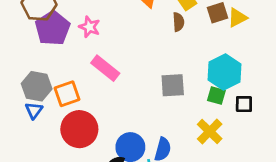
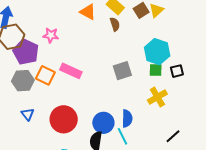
pink star: (89, 27) -> (51, 35), moved
gray hexagon: (37, 86) -> (23, 81), moved
orange square: (67, 94) -> (45, 75), moved, turned -30
yellow cross: (210, 132) -> (157, 97), turned 30

